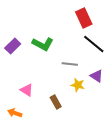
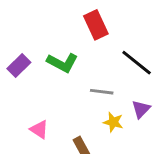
red rectangle: (84, 18) -> (96, 25), moved
purple triangle: (97, 76) -> (141, 109), turned 40

